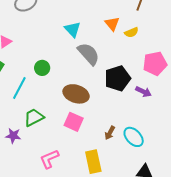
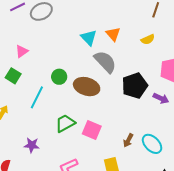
orange triangle: (112, 24) -> (113, 34), moved
brown ellipse: (76, 94) -> (87, 87), moved
green trapezoid: (34, 117) -> (65, 123), moved

